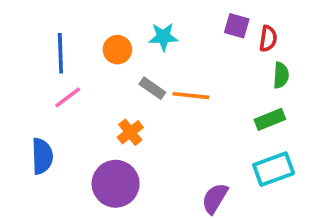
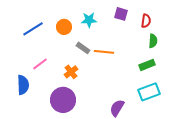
purple square: (237, 26) -> (121, 14), moved
blue line: (60, 53) -> (33, 29), turned 60
pink line: (68, 97) -> (40, 64), moved

